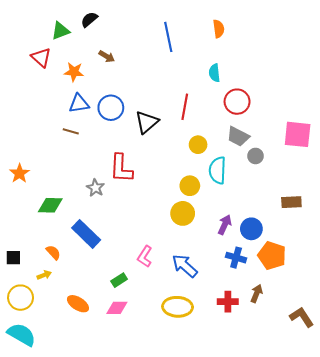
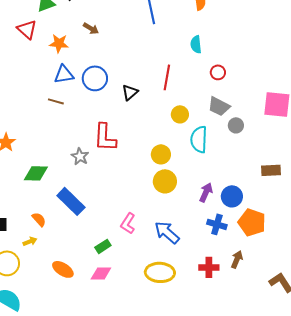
red circle: (237, 102) -> (218, 72), size x0.6
black triangle: (147, 122) -> (130, 92), size x0.7
yellow circle: (190, 186) -> (161, 154), moved

